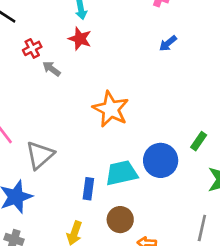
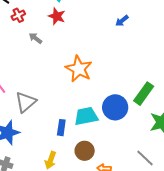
red cross: (32, 48) -> (18, 15), moved
green rectangle: (199, 141) -> (144, 94), size x1.6
gray line: (202, 228) -> (145, 158), turned -60

